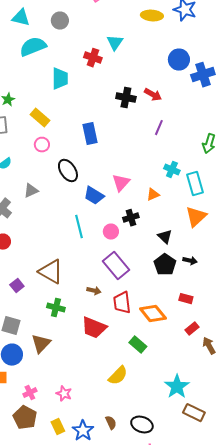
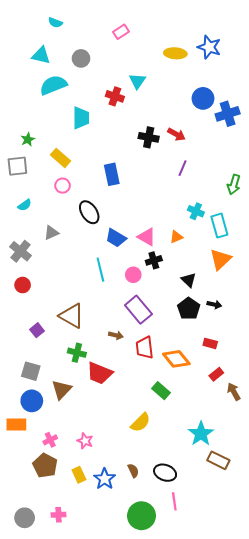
pink triangle: (121, 183) -> (147, 237), moved, turned -42
red trapezoid: (94, 328) -> (99, 373), moved

